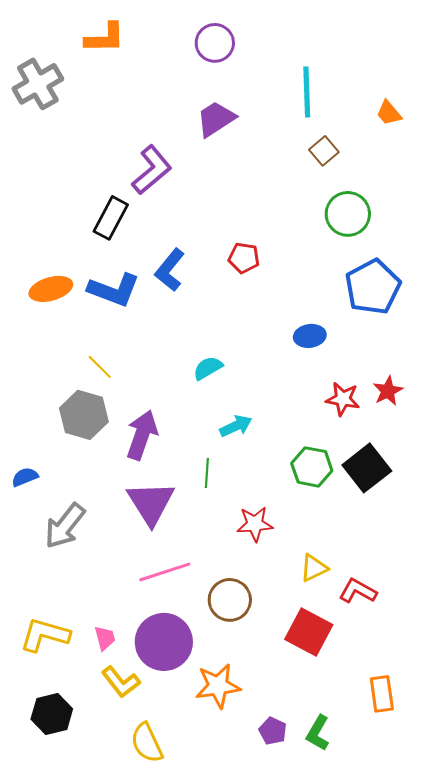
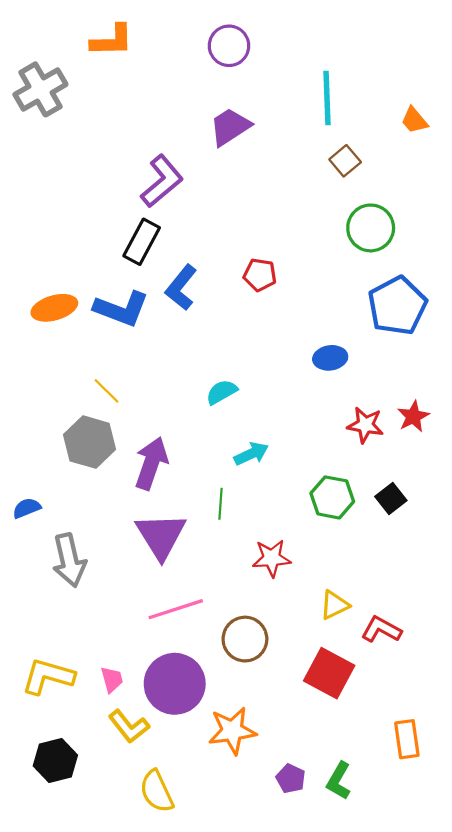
black rectangle: (111, 218) -> (142, 242), moved
black square: (367, 468) -> (391, 498), size x0.6
gray arrow: (65, 526) -> (69, 560), turned -51

